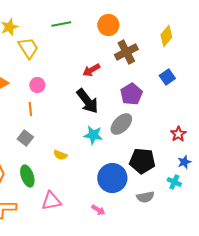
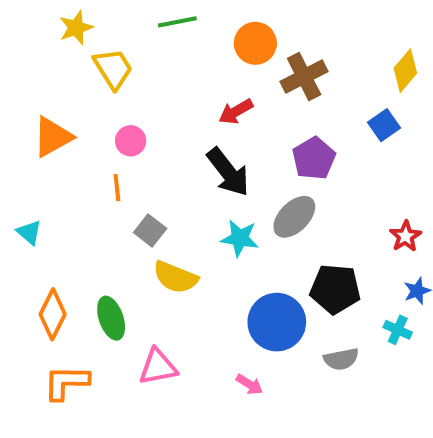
orange circle: (108, 25) -> (255, 43), moved
yellow diamond: (166, 36) -> (405, 71), moved
gray square: (25, 138) -> (150, 230), moved
yellow semicircle: (60, 155) -> (175, 277), size x1.6

